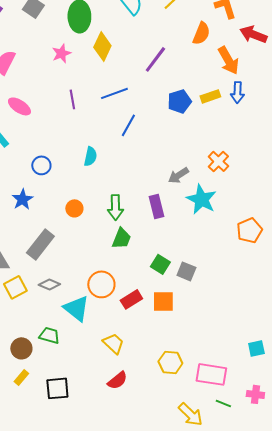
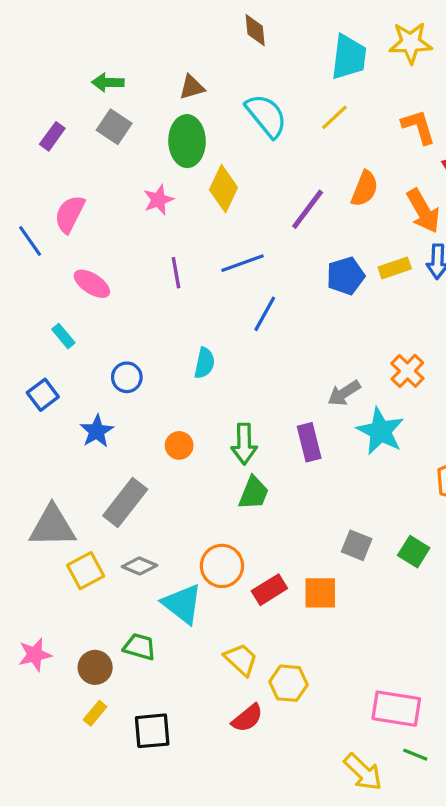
orange semicircle: (201, 33) -> (365, 189), moved
green square: (160, 264) -> (414, 552), moved
yellow hexagon: (170, 362) -> (289, 683), moved

